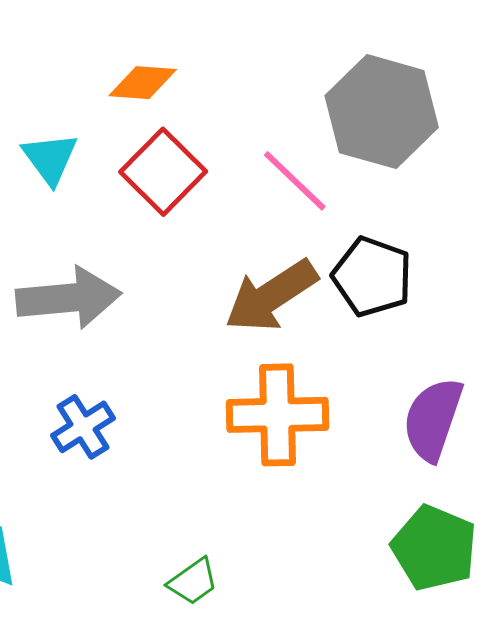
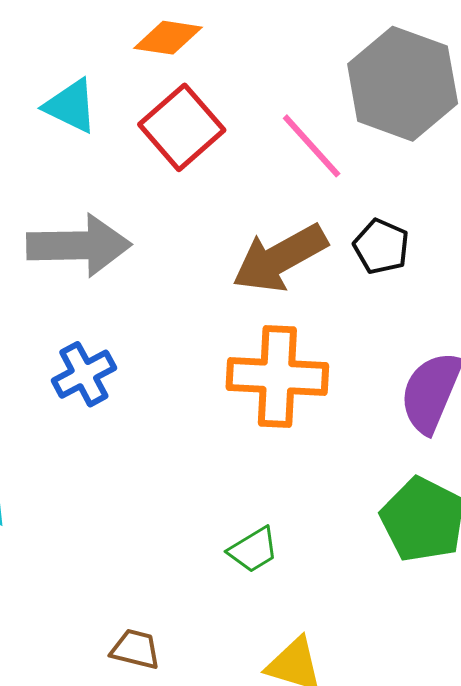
cyan triangle: (50, 158) -> (71, 106), turned -32
black pentagon: (372, 277) -> (381, 246), size x0.7
green trapezoid: (193, 582) -> (253, 550), moved

